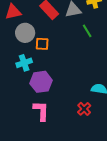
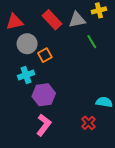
orange square: (42, 44) -> (45, 55), turned -32
pink L-shape: (41, 111) -> (44, 125), turned 35

